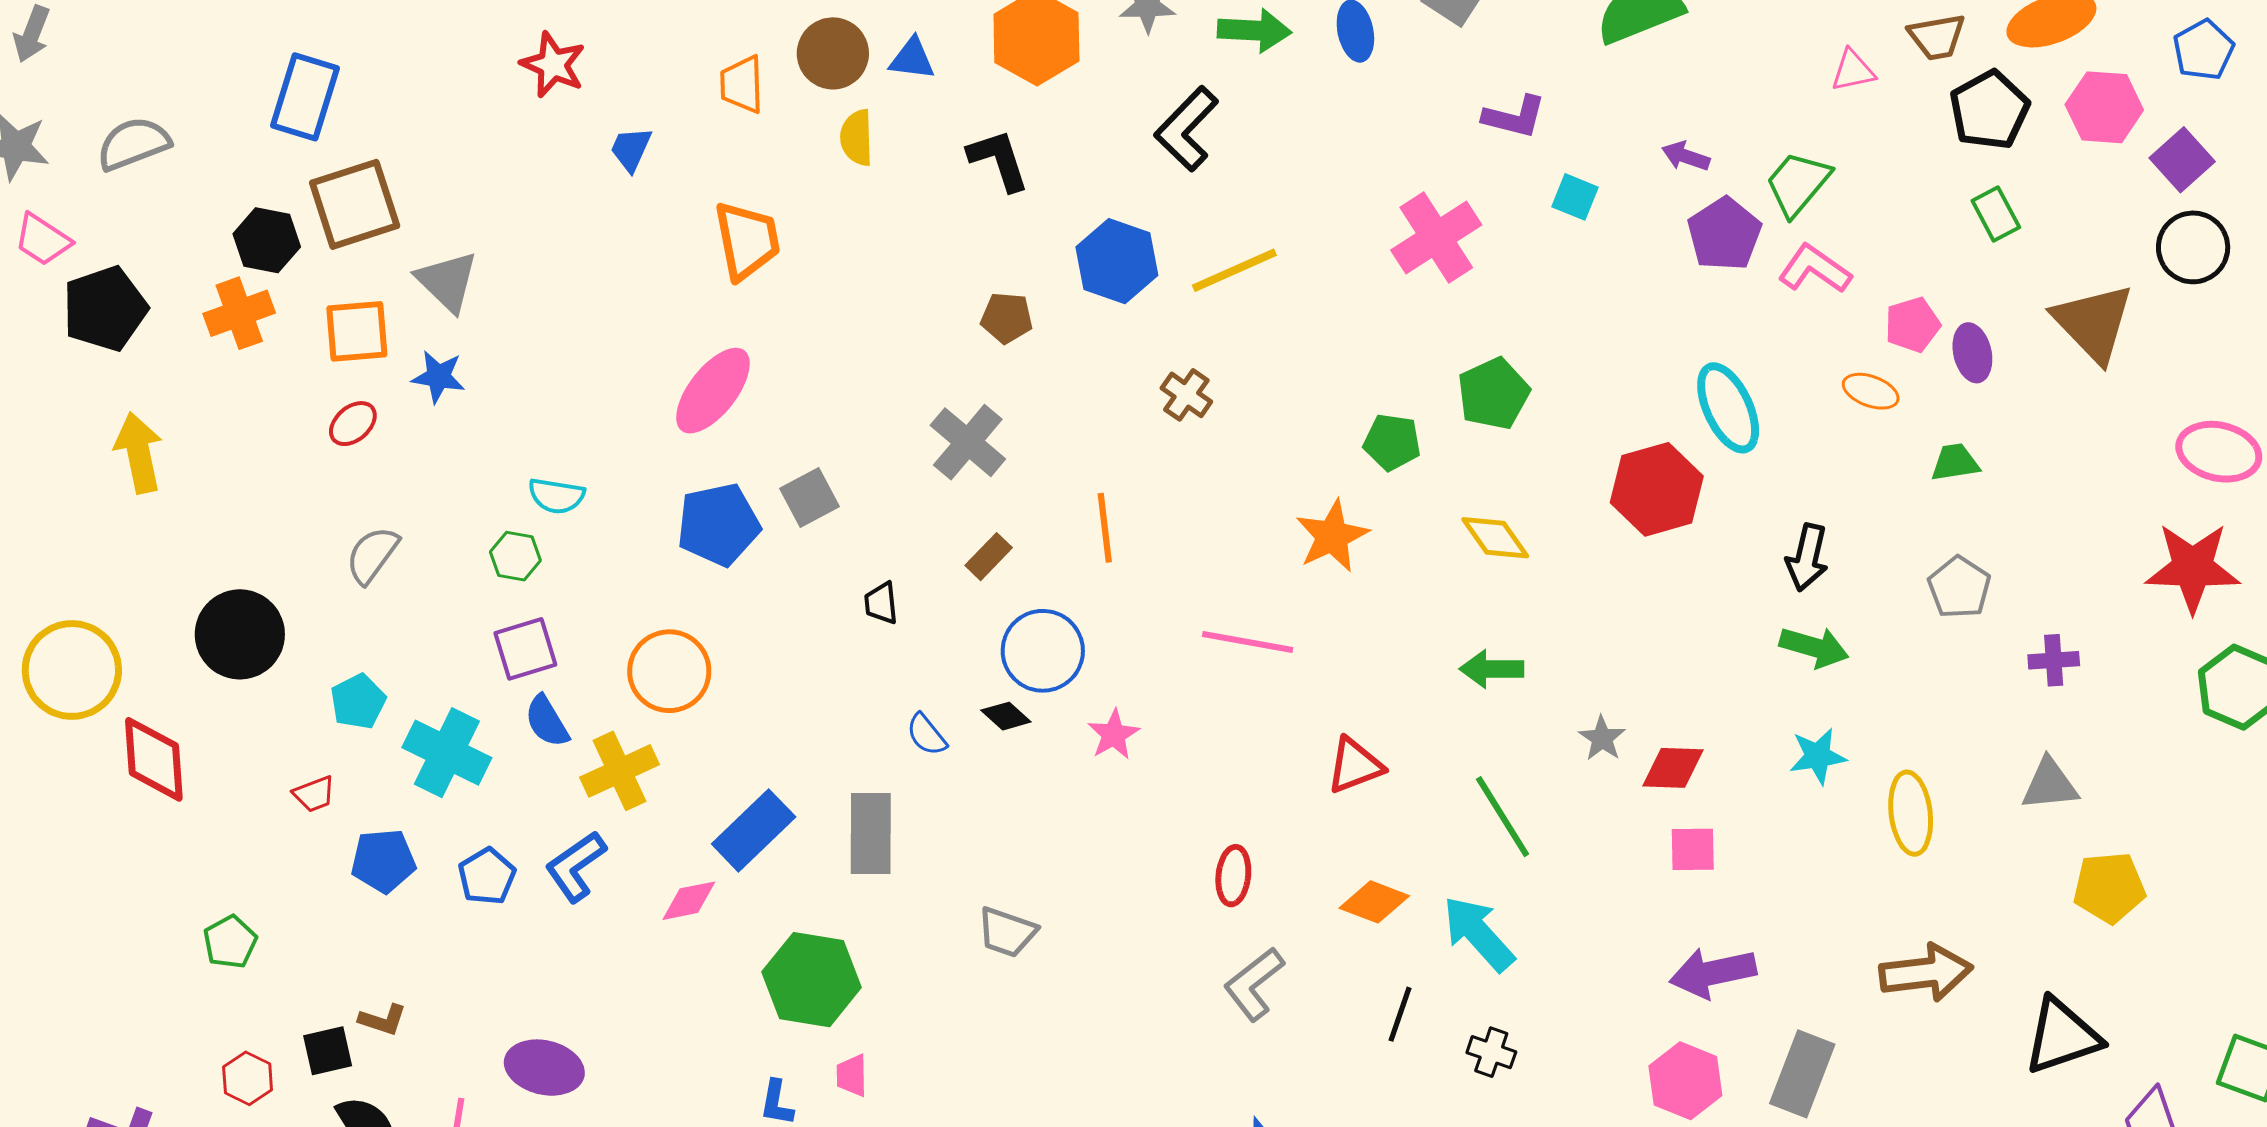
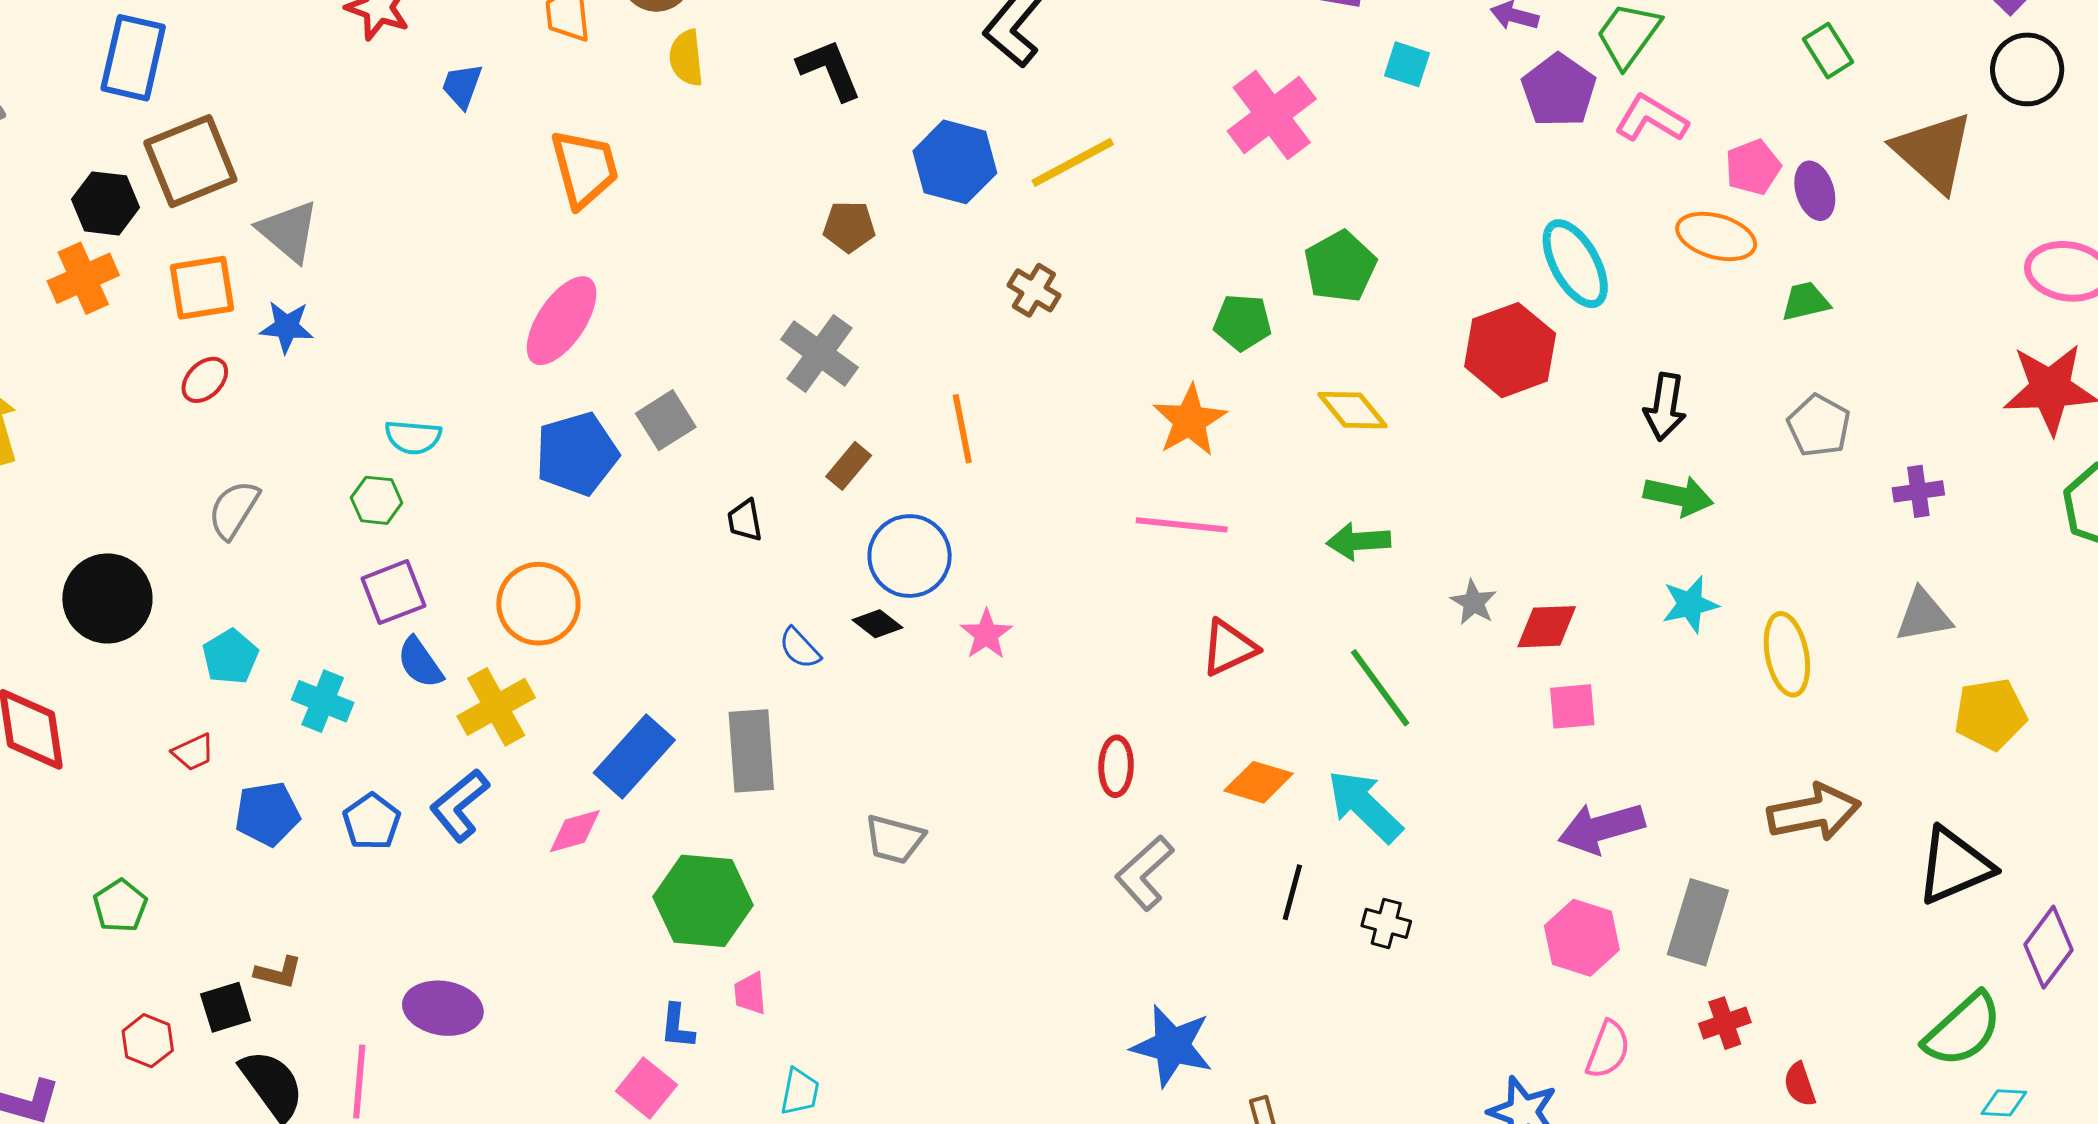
orange ellipse: (1871, 391) -> (1716, 236), size x1.4
pink line: (1248, 642) -> (1182, 525), moved
cyan cross: (447, 753) -> (323, 701), size x0.7

